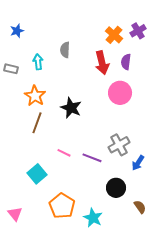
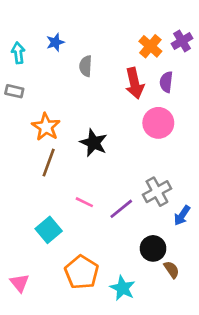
blue star: (17, 31) -> (55, 42), moved
cyan arrow: (38, 62) -> (18, 53), moved
purple line: (92, 158) -> (121, 209), turned -60
brown semicircle: (140, 207) -> (172, 270), moved

